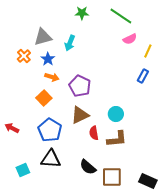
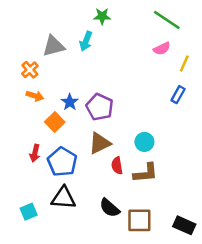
green line: (121, 16) -> (167, 20), moved
cyan arrow: (70, 43) -> (86, 41), moved
blue star: (48, 59) -> (70, 102), moved
orange arrow: (52, 77) -> (35, 96), moved
red arrow: (12, 128) -> (35, 153), moved, turned -104

